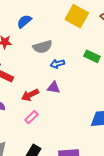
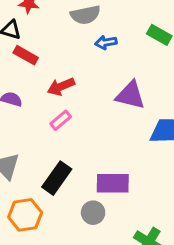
purple triangle: (54, 88) -> (130, 95), moved, size x1.5

